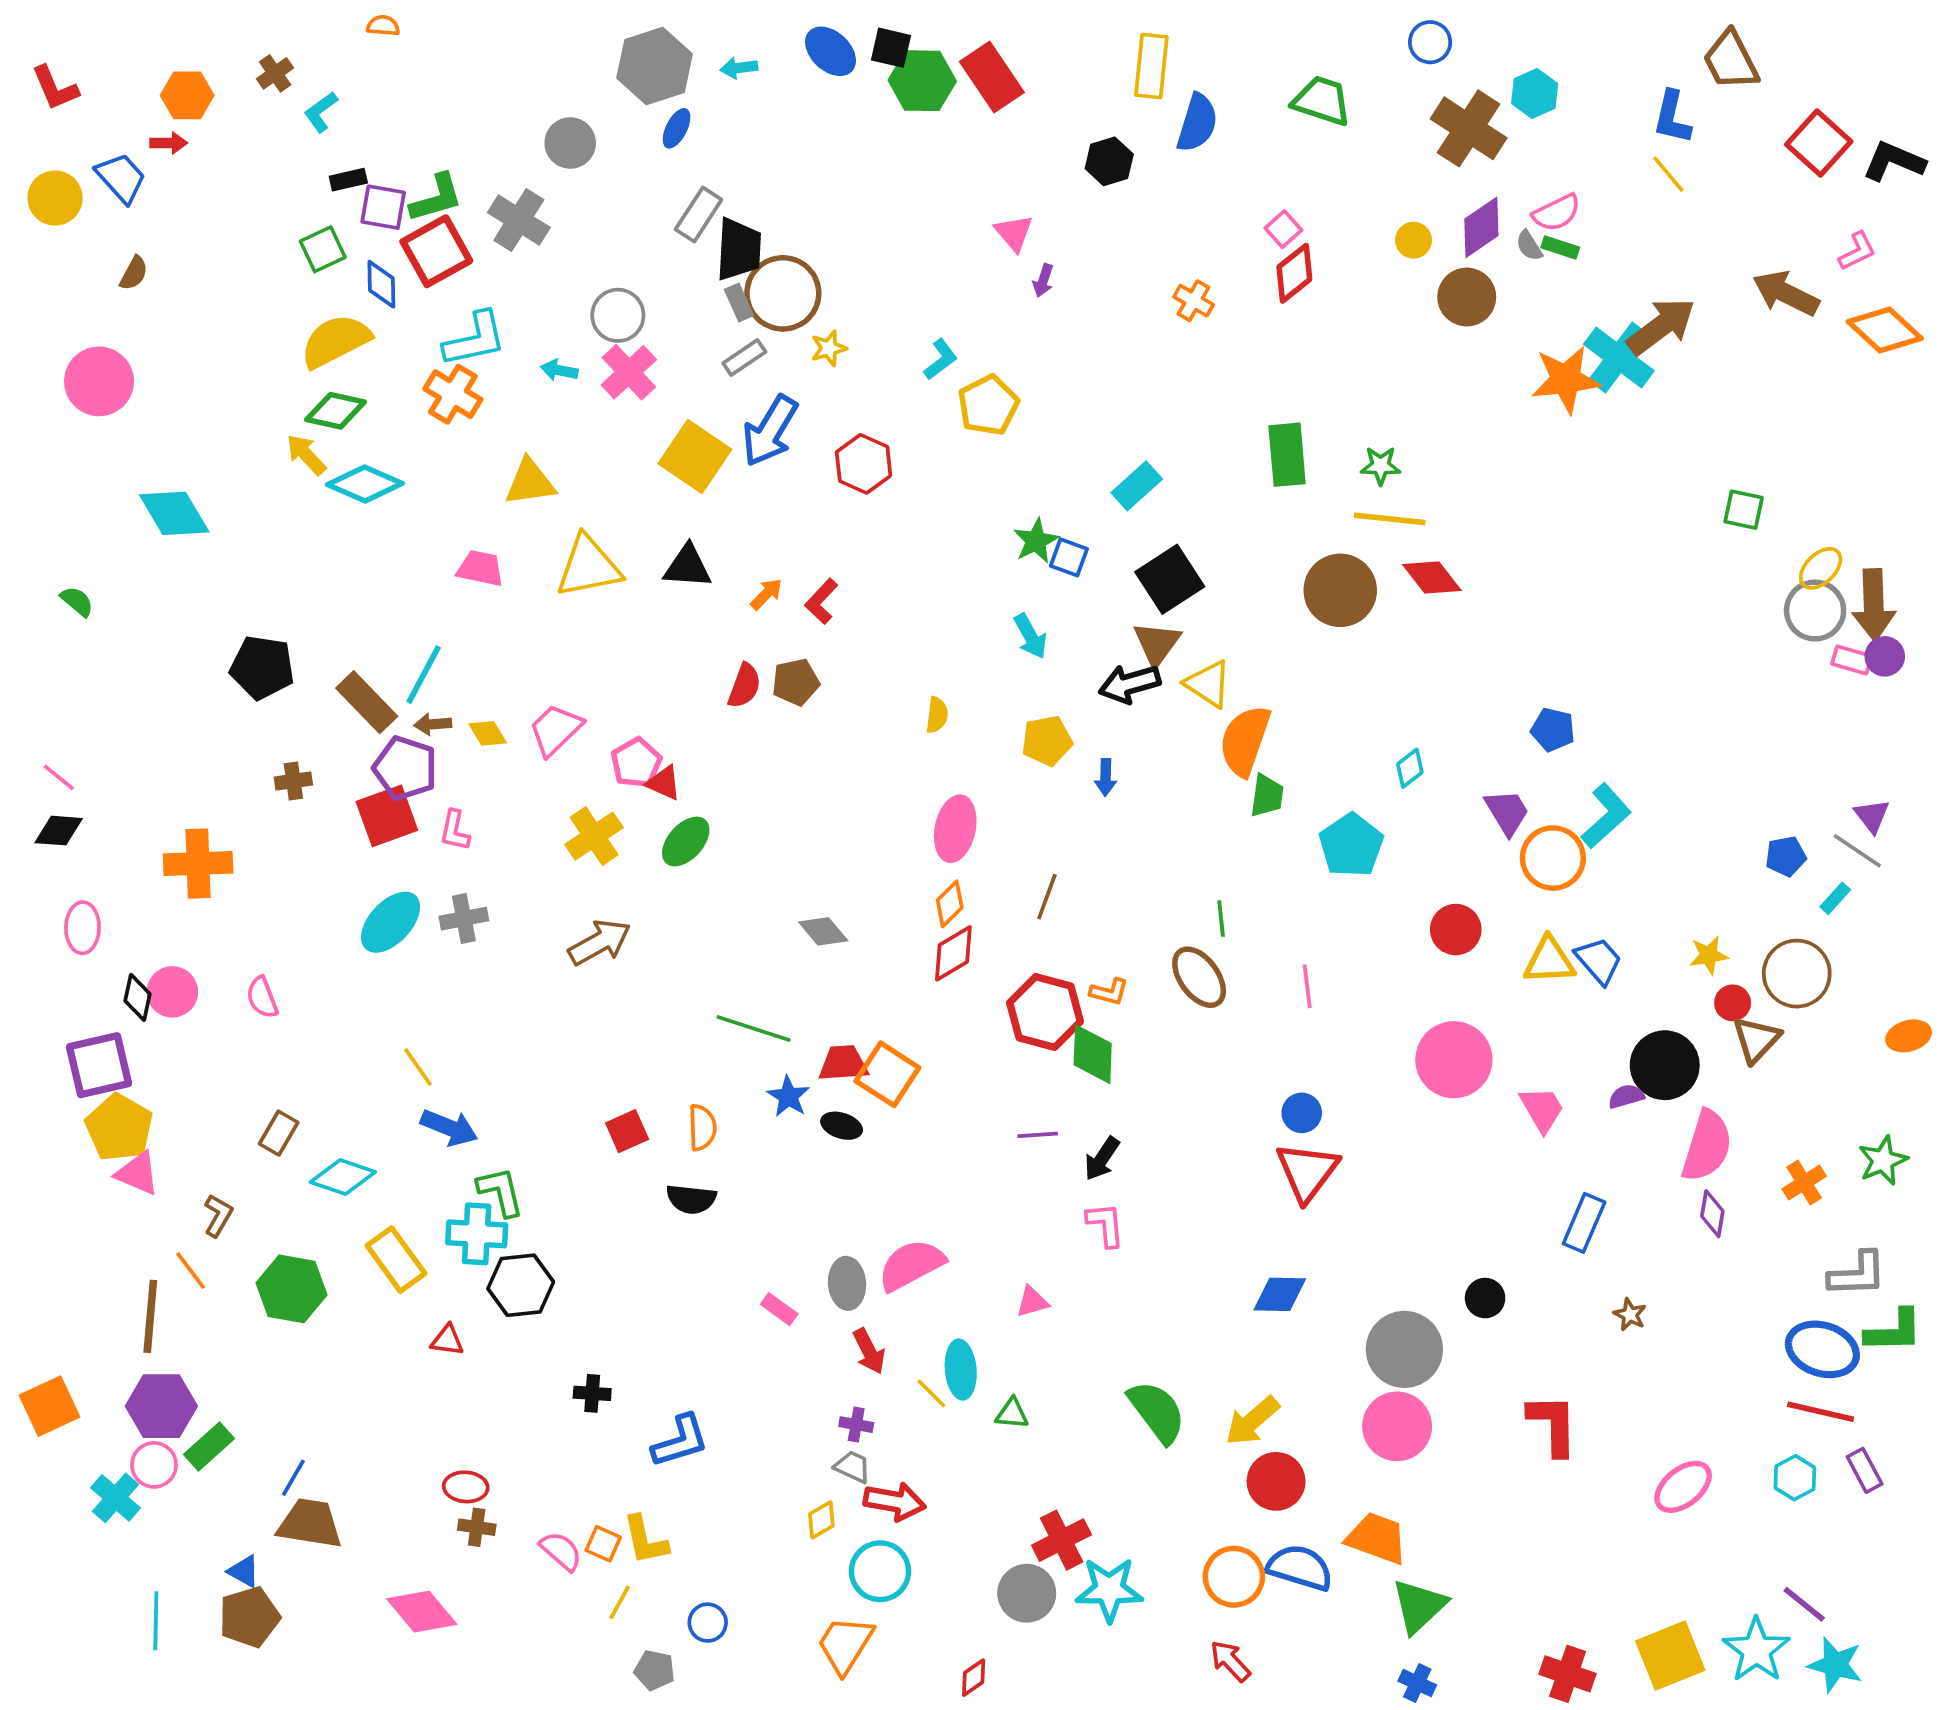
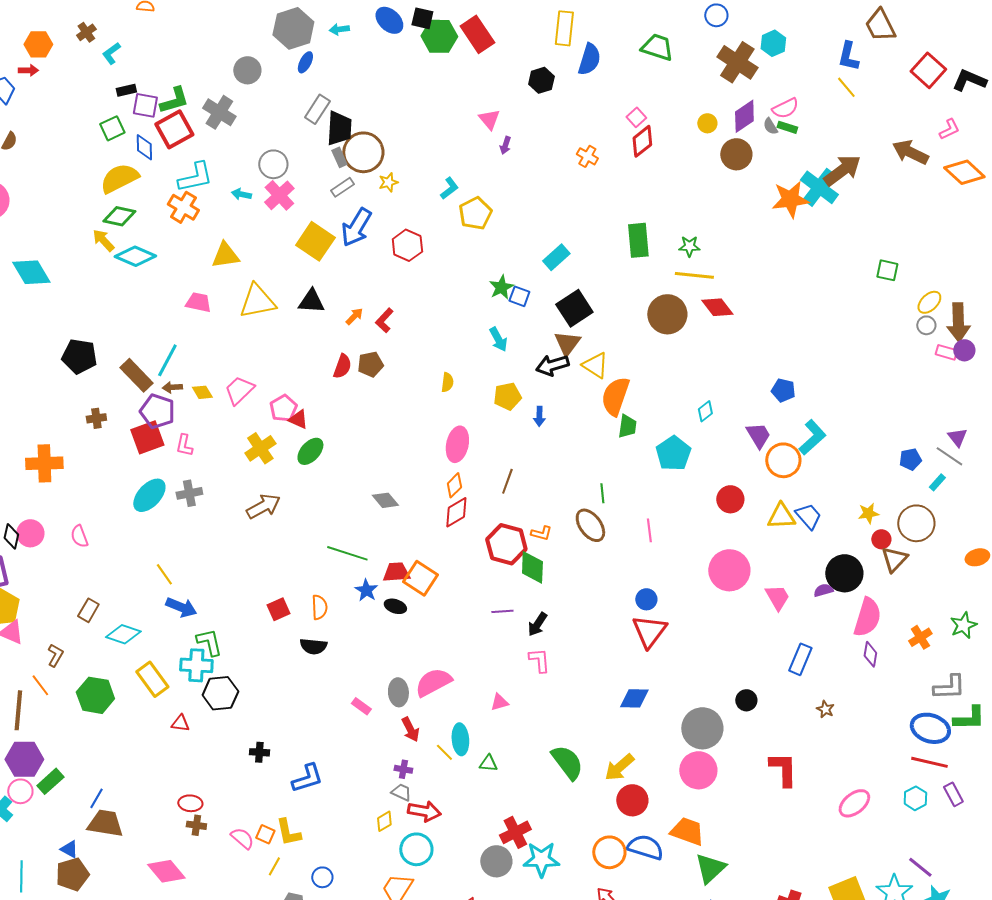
gray circle: (1815, 611) -> (926, 325), size x0.6

